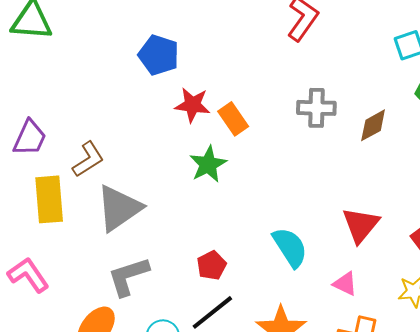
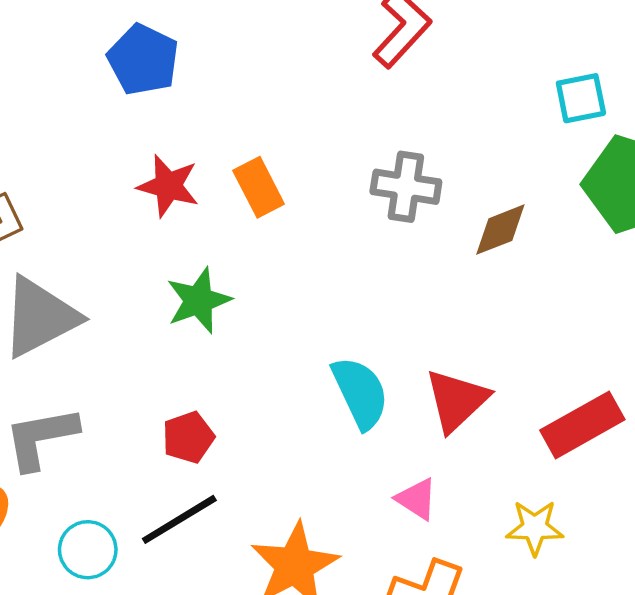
red star: (192, 105) -> (168, 186), moved
green star: (208, 164) -> (199, 301), moved
cyan semicircle: (290, 247) -> (360, 393), moved

